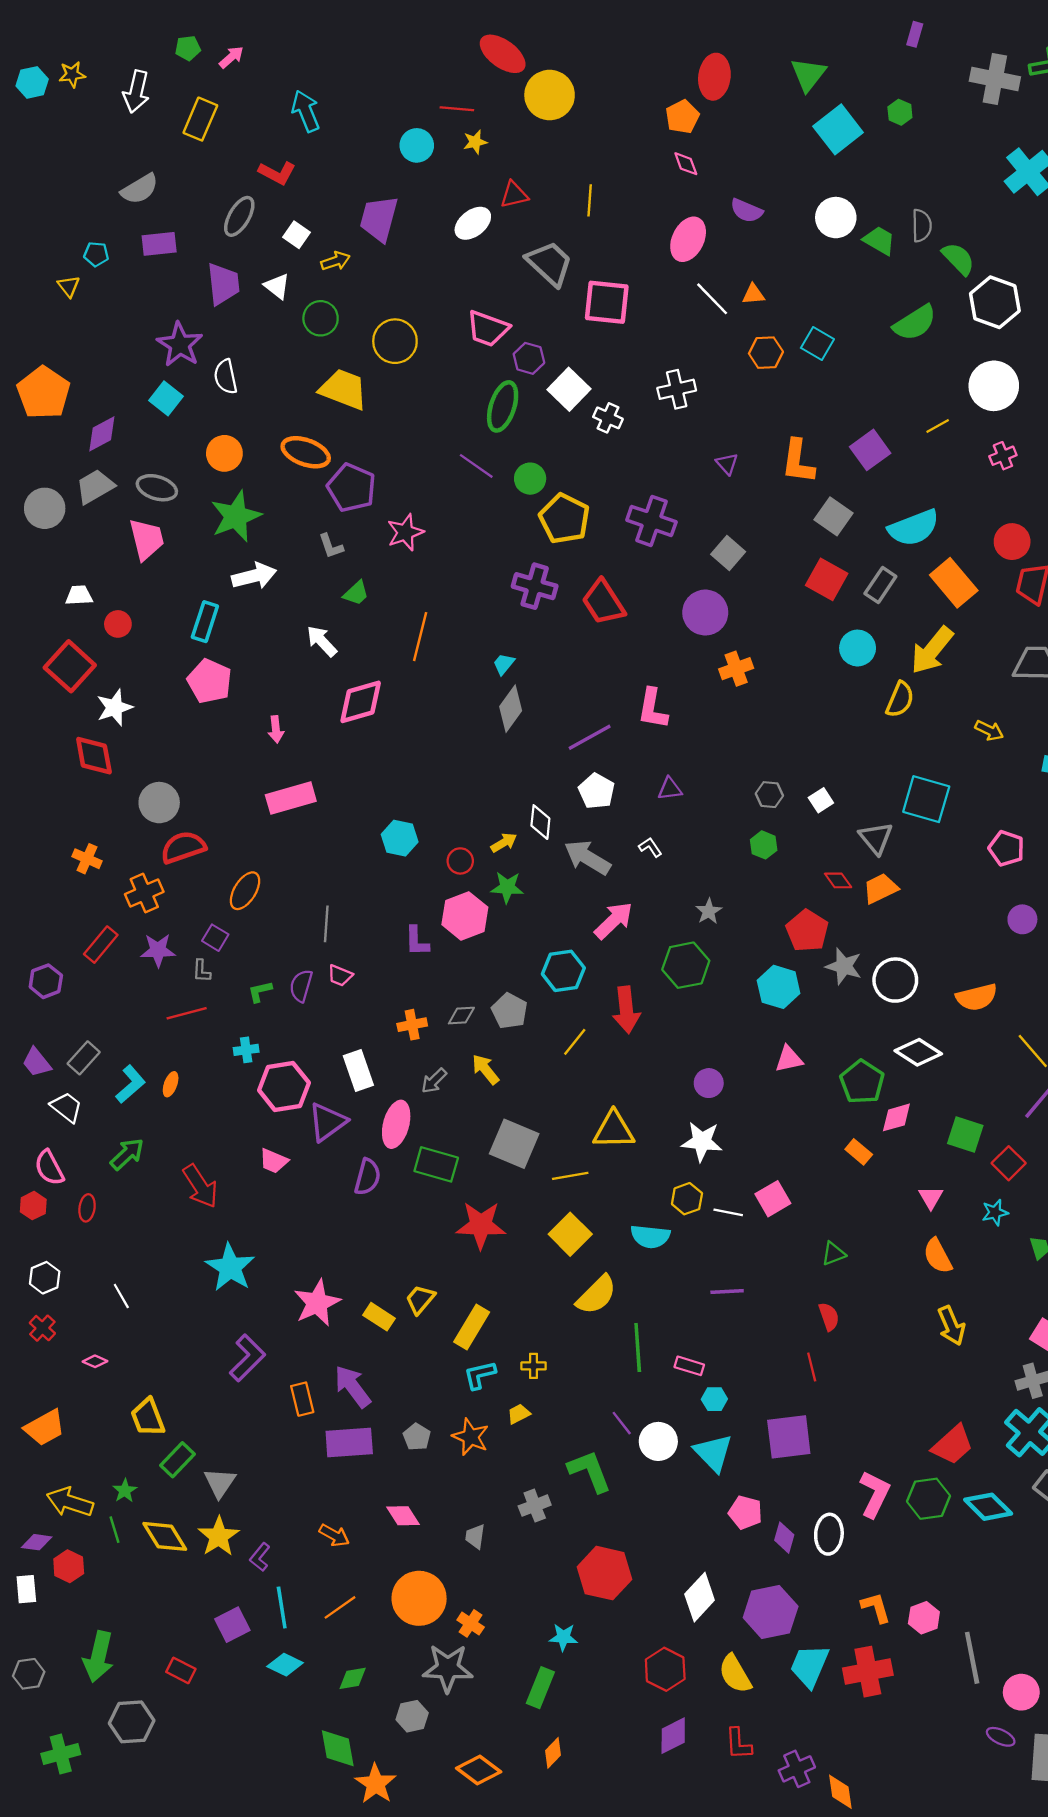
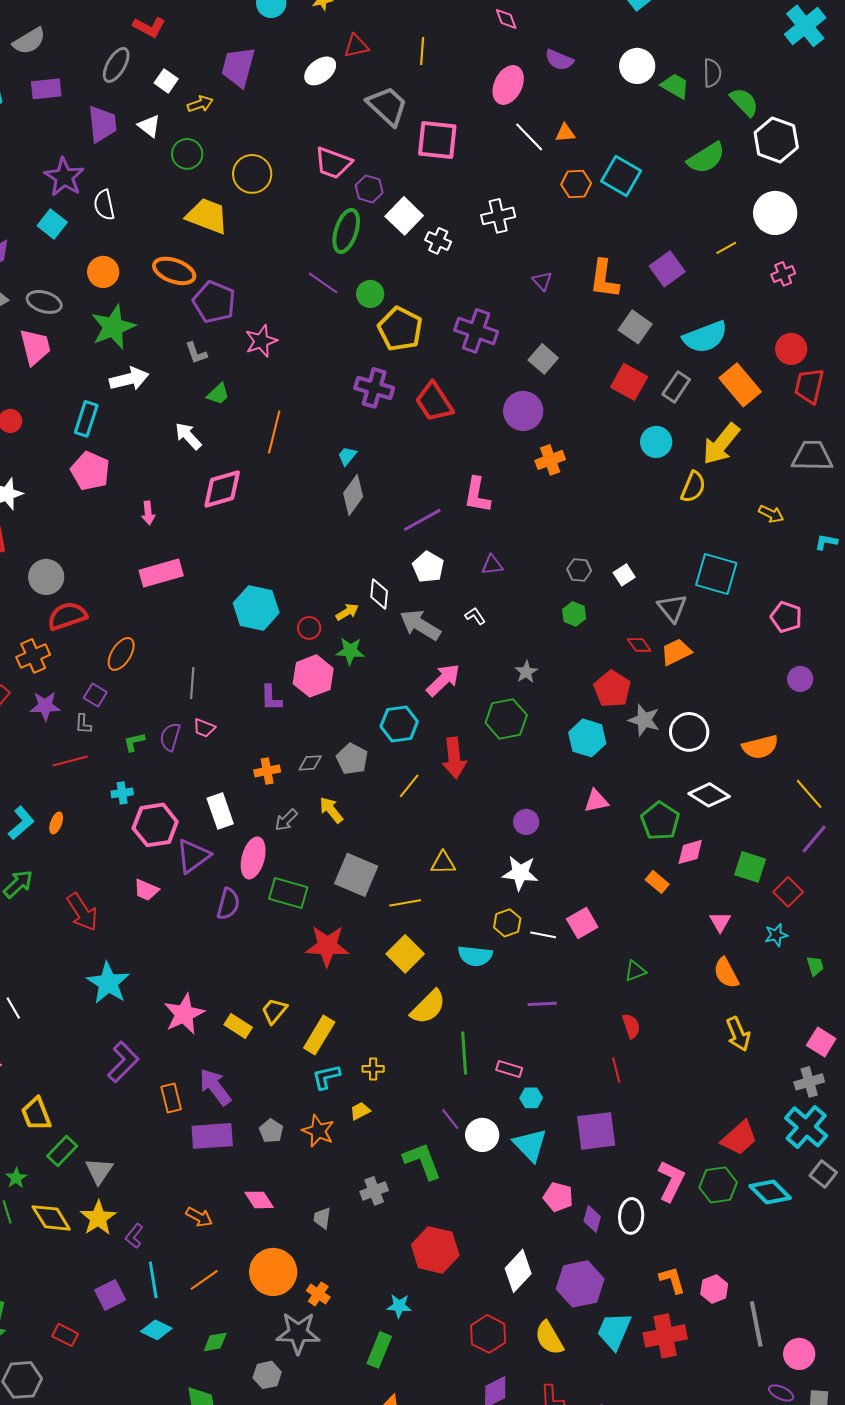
cyan square: (817, 343) -> (621, 176), size x1.4
cyan hexagon: (400, 838) -> (256, 608), size x1.4
yellow triangle: (614, 1130) -> (443, 863), size x0.7

